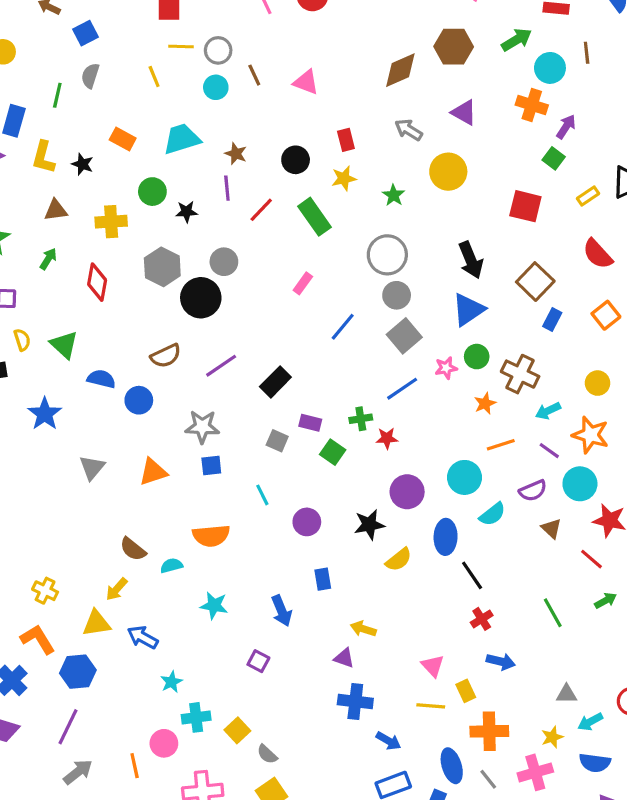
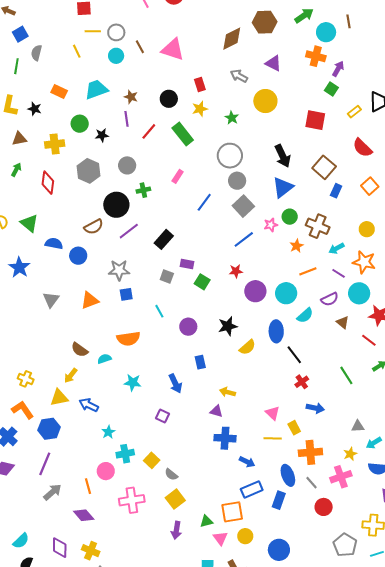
blue square: (86, 33) -> (20, 34), moved
pink triangle: (306, 82) -> (173, 49), size x1.4
black circle: (201, 298) -> (116, 205), moved
green cross: (361, 419) -> (143, 190), moved
purple circle: (407, 492) -> (255, 291), moved

